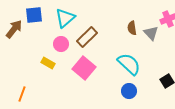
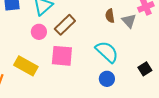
yellow rectangle: (48, 63) -> (26, 66), moved, size x1.6
pink square: (84, 68) -> (62, 56), turned -35

